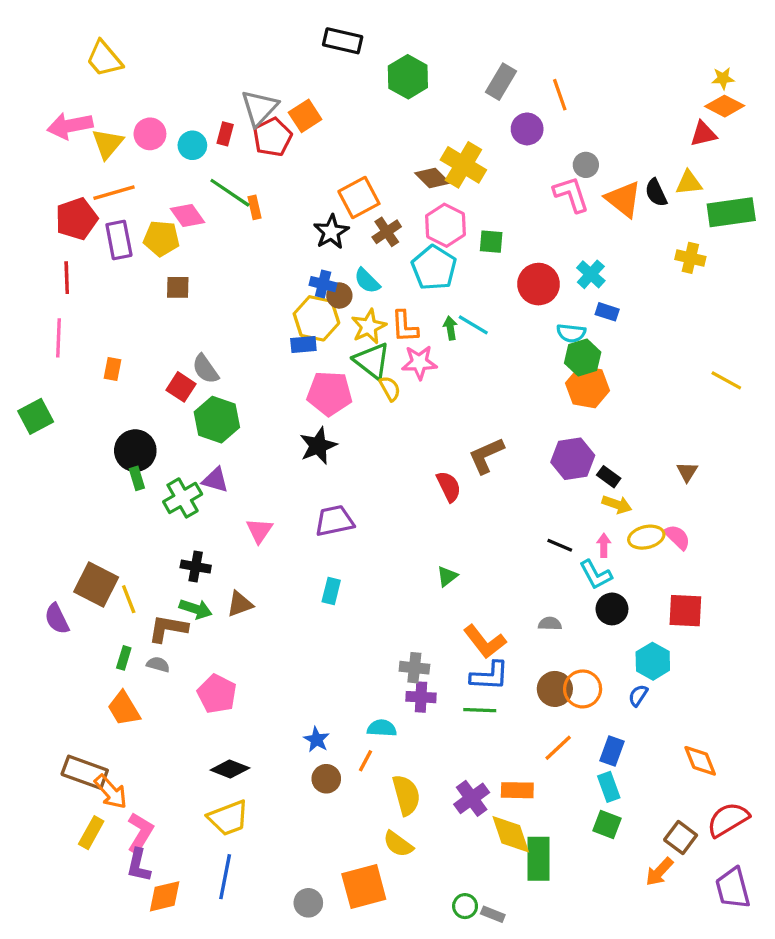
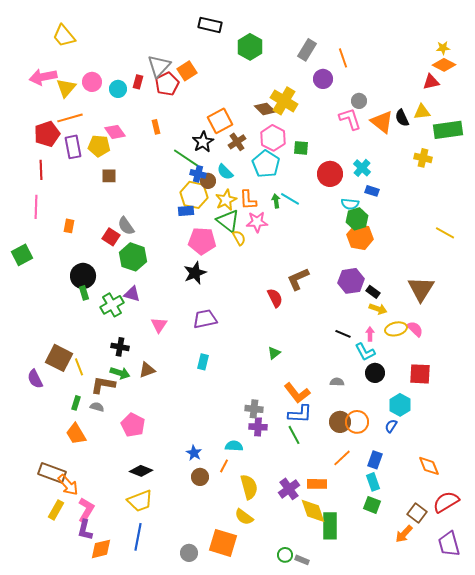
green line: (230, 193) -> (186, 158), moved
brown triangle: (687, 472) -> (421, 289), size x2.0
green line: (480, 710) -> (294, 435), turned 60
orange square: (364, 886) -> (223, 543), turned 32

